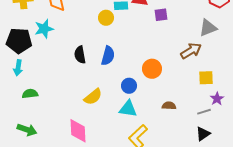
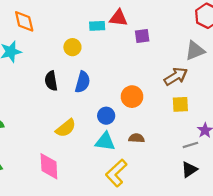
yellow circle: (106, 18) -> (72, 47), moved
yellow square: (206, 78) -> (180, 104), moved
brown semicircle: (169, 106) -> (136, 138), moved

